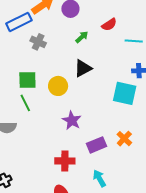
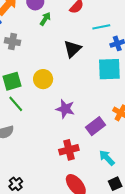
green arrow: (82, 37) -> (45, 19), moved
cyan line: (134, 41) -> (101, 27), moved
black triangle: (83, 68) -> (73, 49), moved

